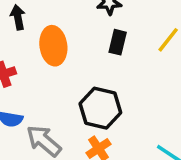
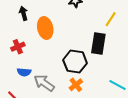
black rectangle: (118, 42) -> (98, 44), moved, size x1.5

